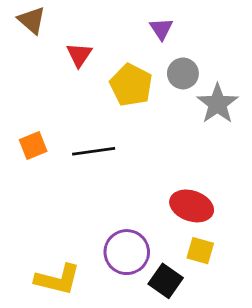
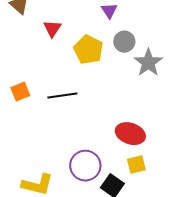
yellow square: (200, 251) -> (136, 165), turned -30

